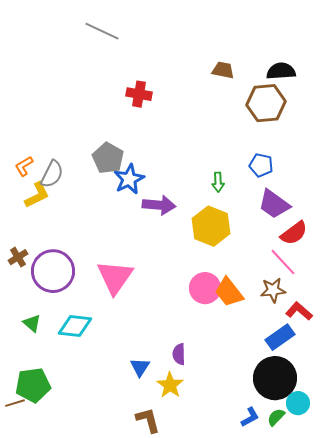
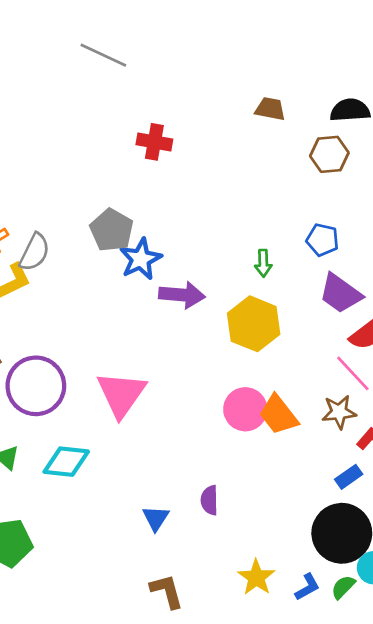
brown hexagon: (266, 103) -> (329, 154), size x0.7
blue rectangle: (280, 337) -> (349, 477), size x0.7
yellow star: (170, 385) -> (256, 577), moved

